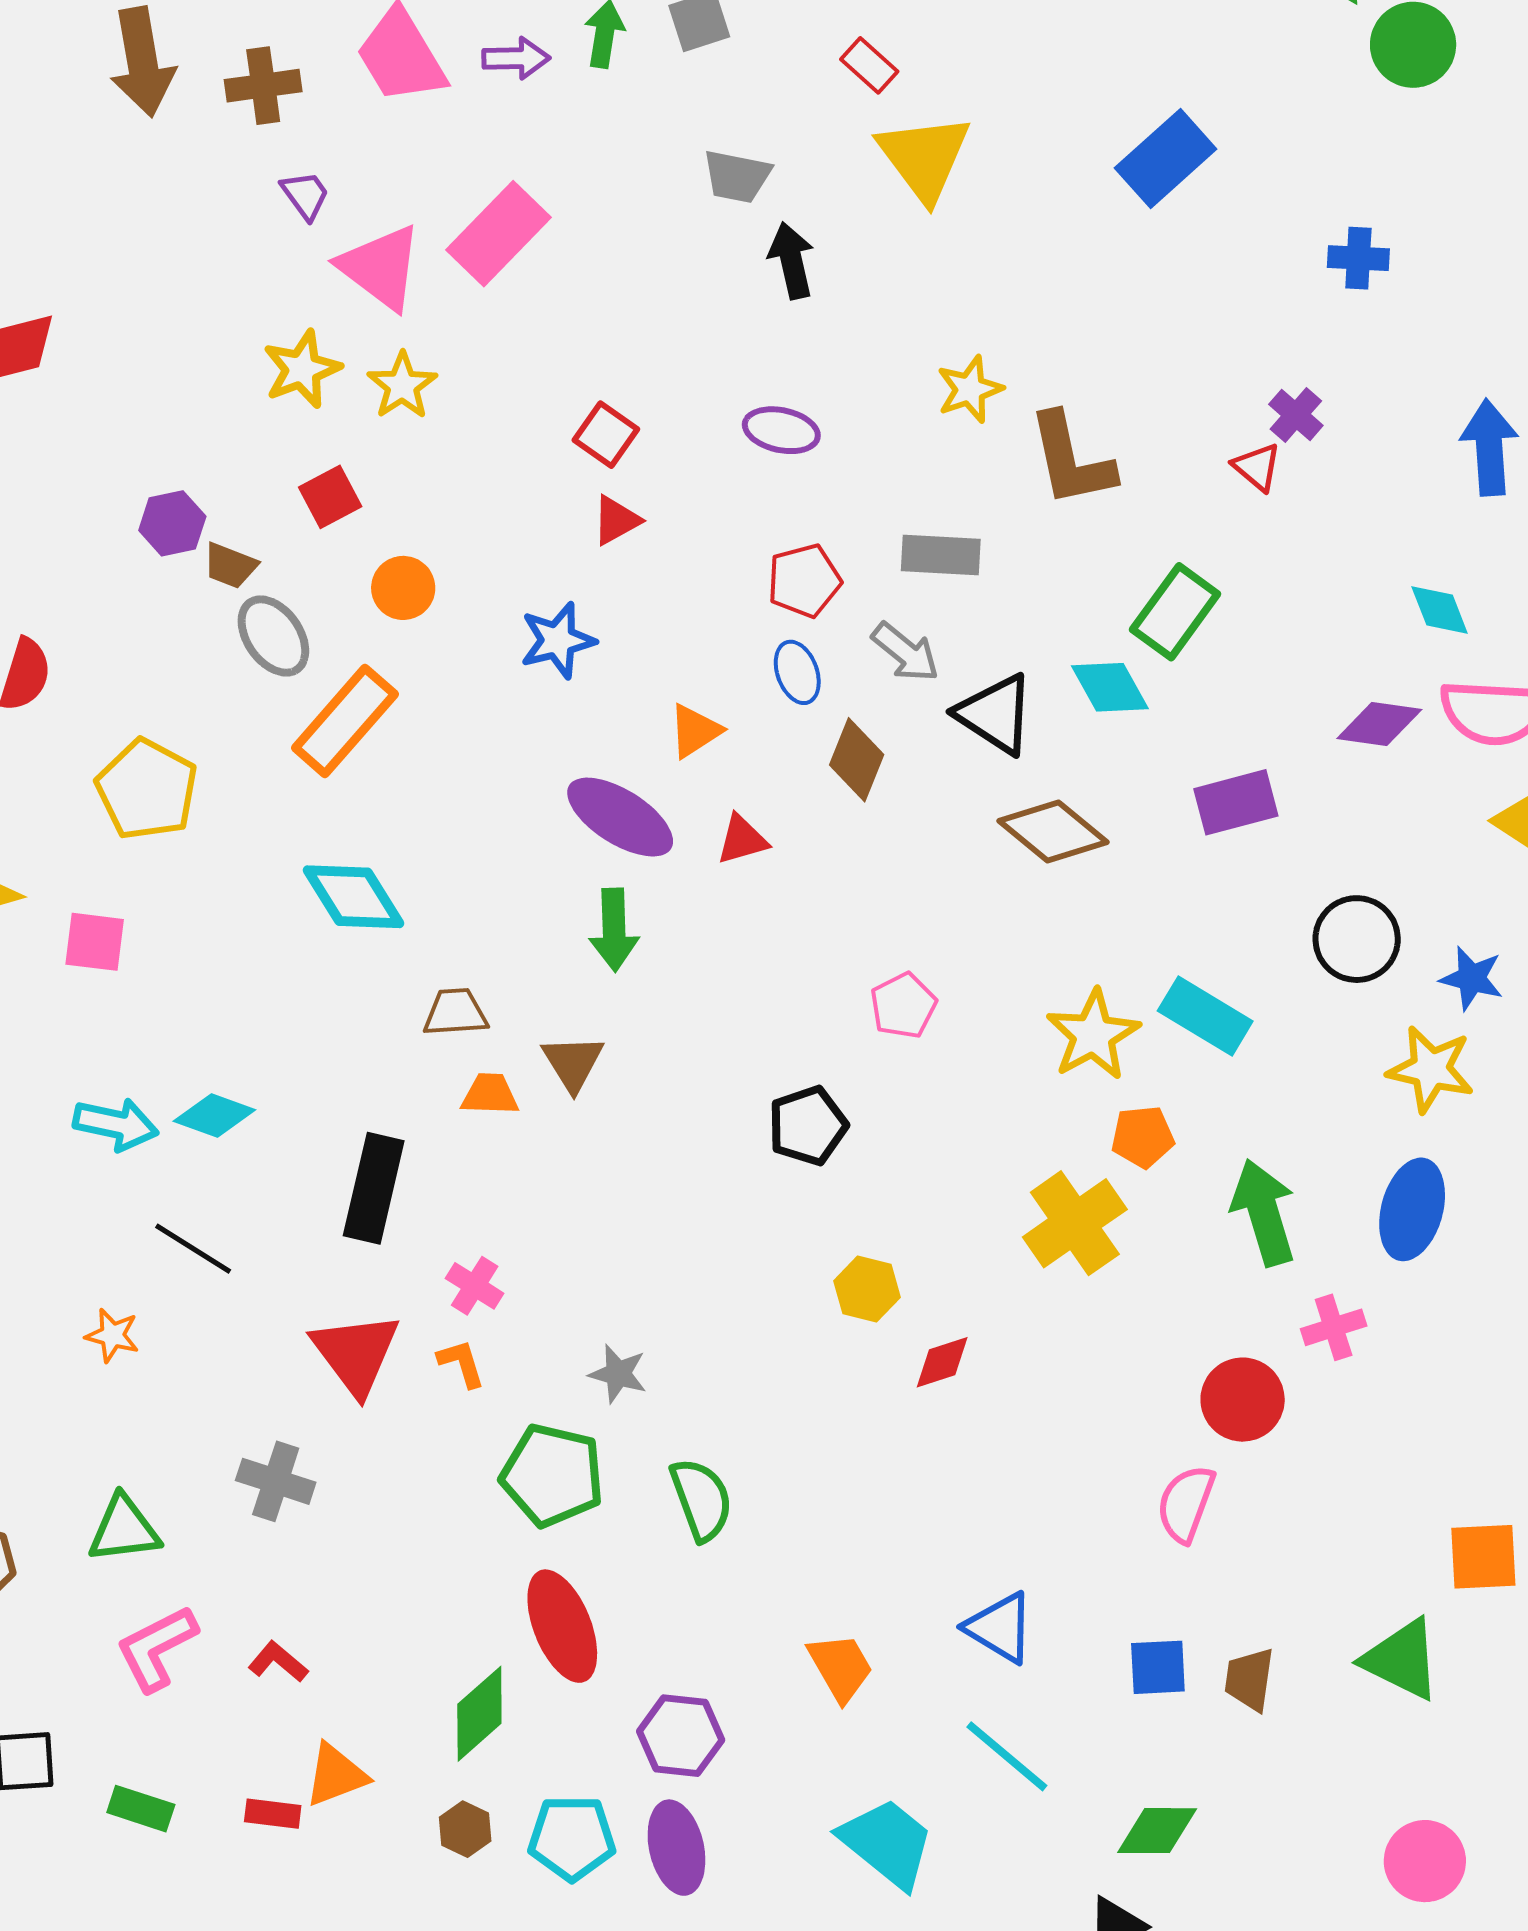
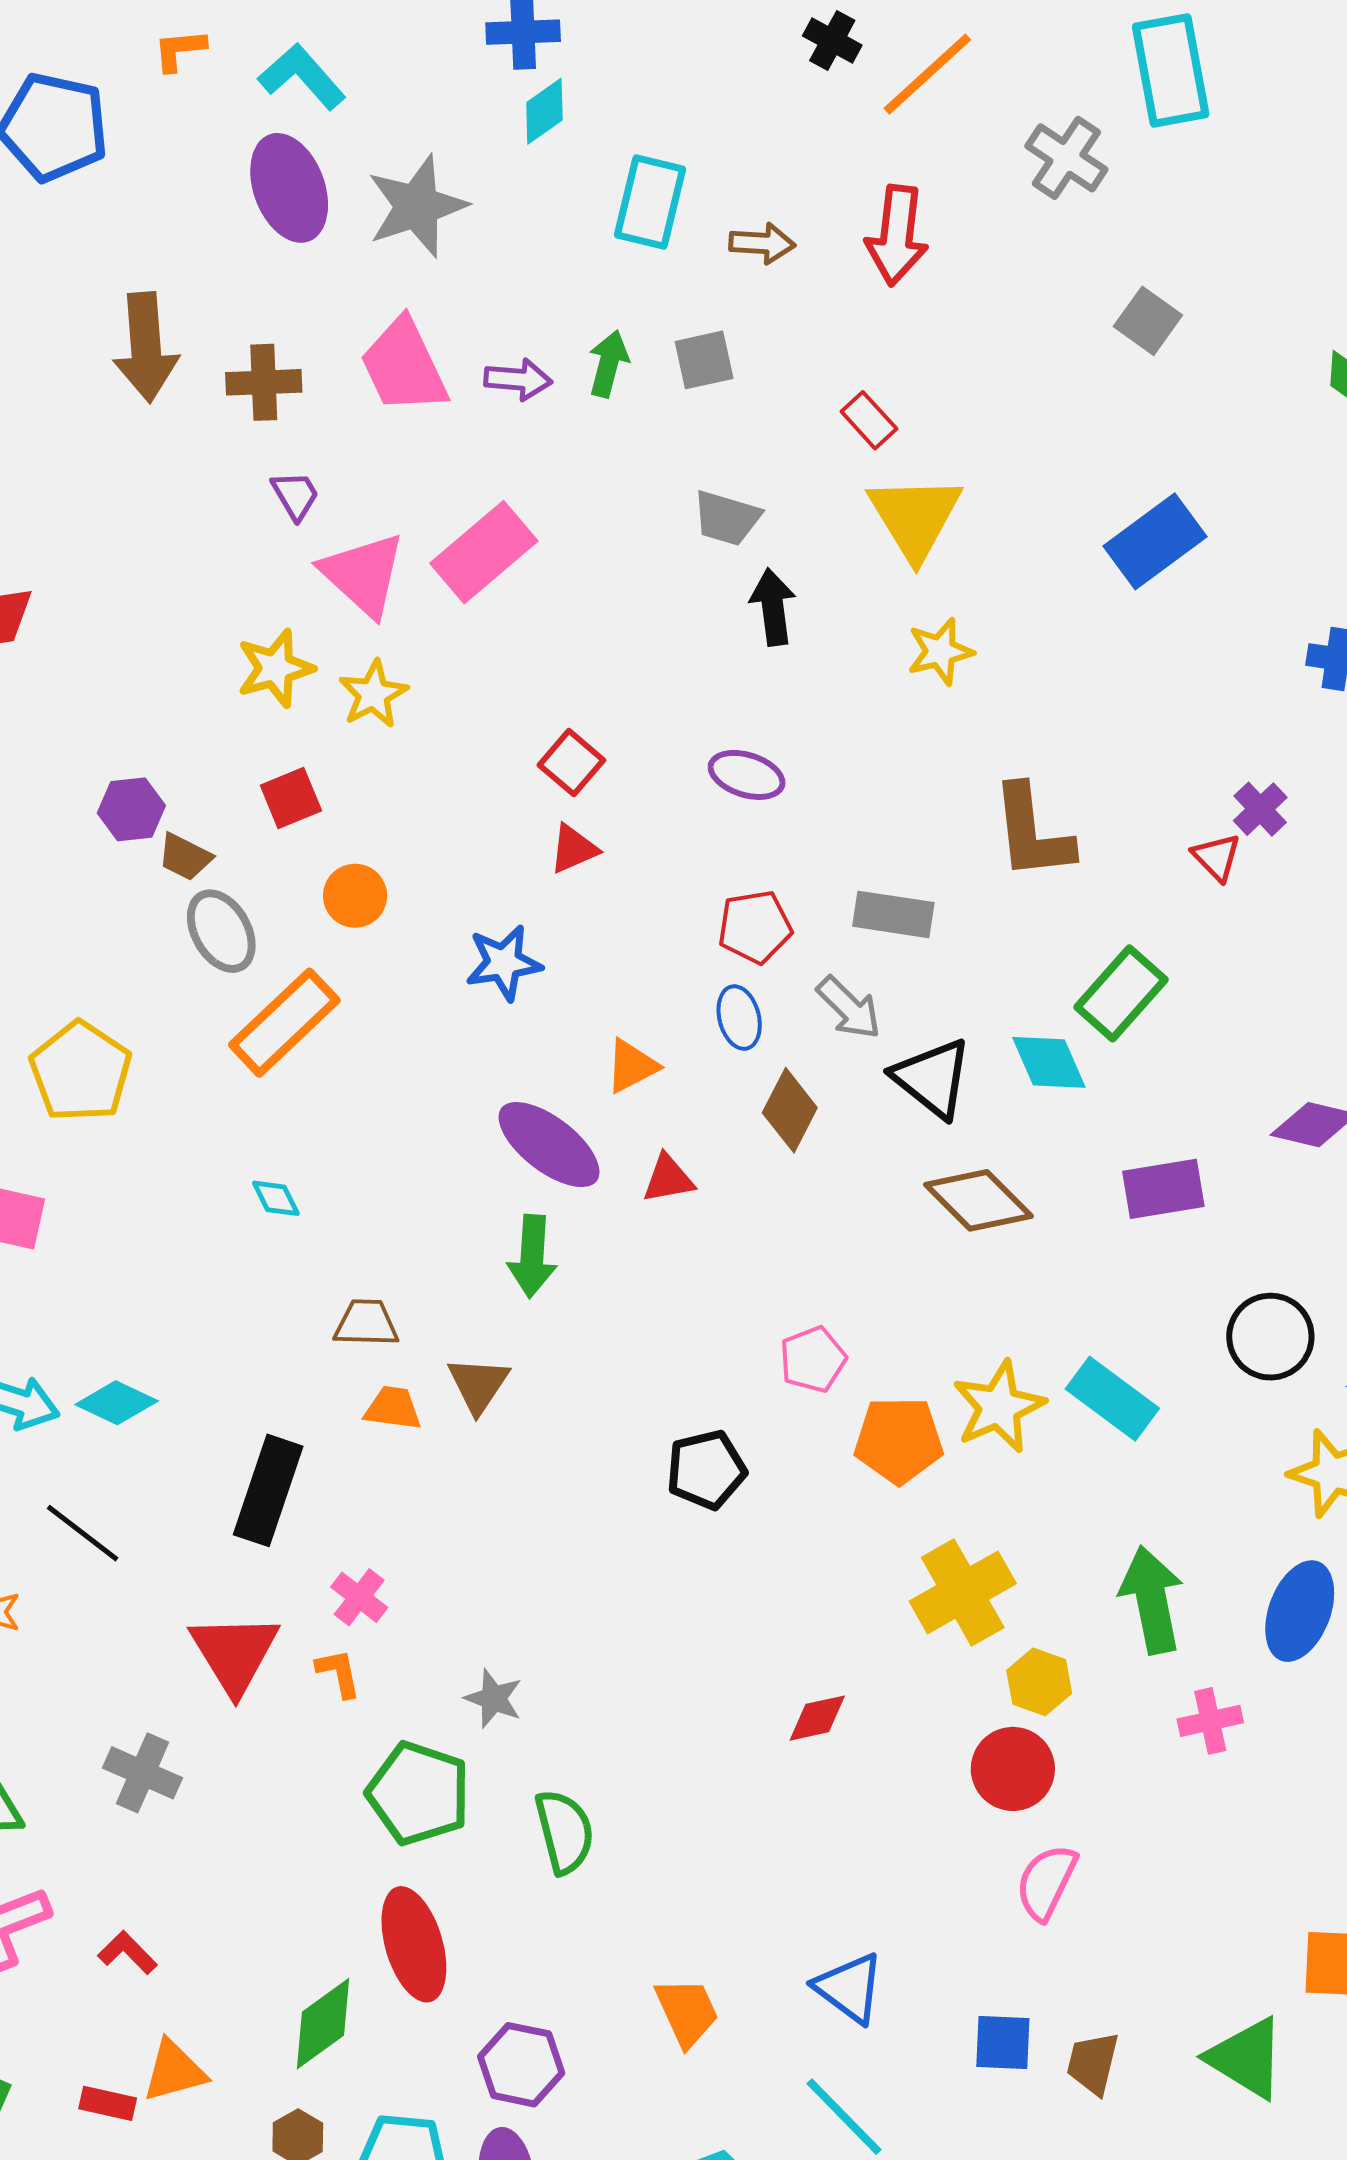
yellow star: (970, 389) -> (940, 651), moved
cyan diamond: (353, 897) -> (276, 1198), size x0.5
orange pentagon: (1143, 1137) -> (899, 1440), moved, size x1.4
yellow hexagon: (867, 1289) -> (1039, 1682), moved
red circle: (1243, 1400) -> (1013, 1769), moved

